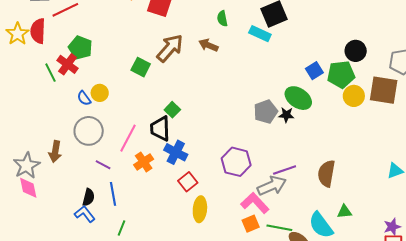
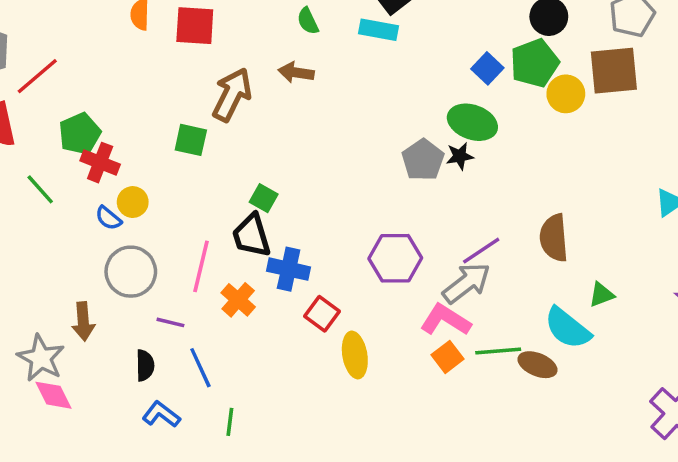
green pentagon: (80, 48) -> (80, 134), turned -30
red cross: (68, 64) -> (100, 163), moved
black semicircle: (89, 197) -> (145, 365), moved

